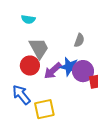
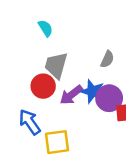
cyan semicircle: (28, 19) -> (46, 28), turned -136
gray trapezoid: (39, 48) -> (56, 65), turned -140

